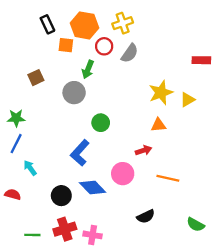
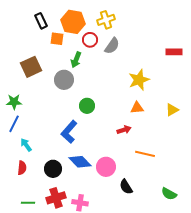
brown square: (36, 78) -> (31, 67), size x1.5
yellow triangle: (187, 100) -> (172, 110), moved
pink circle: (123, 174) -> (106, 167), moved
red semicircle: (13, 194) -> (22, 168), moved, turned 80
black semicircle: (146, 216) -> (126, 187), turned 84

